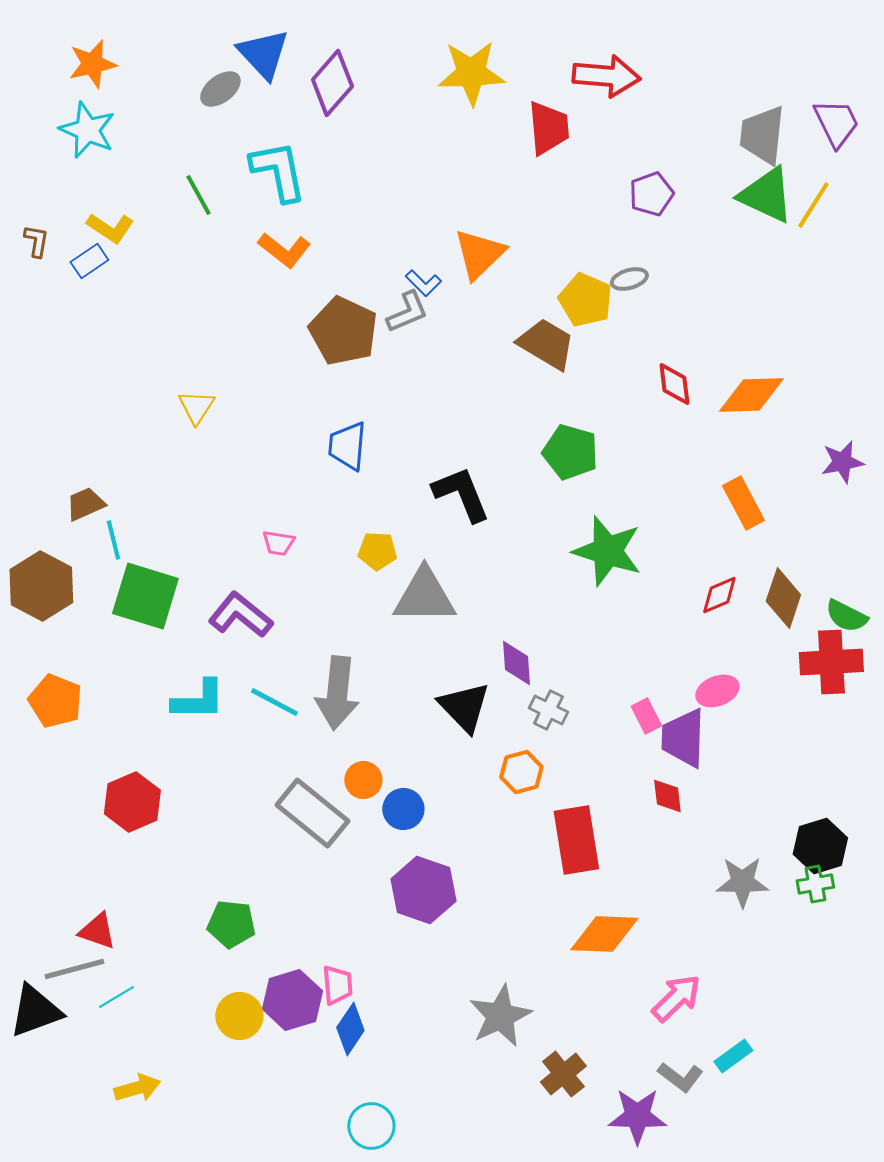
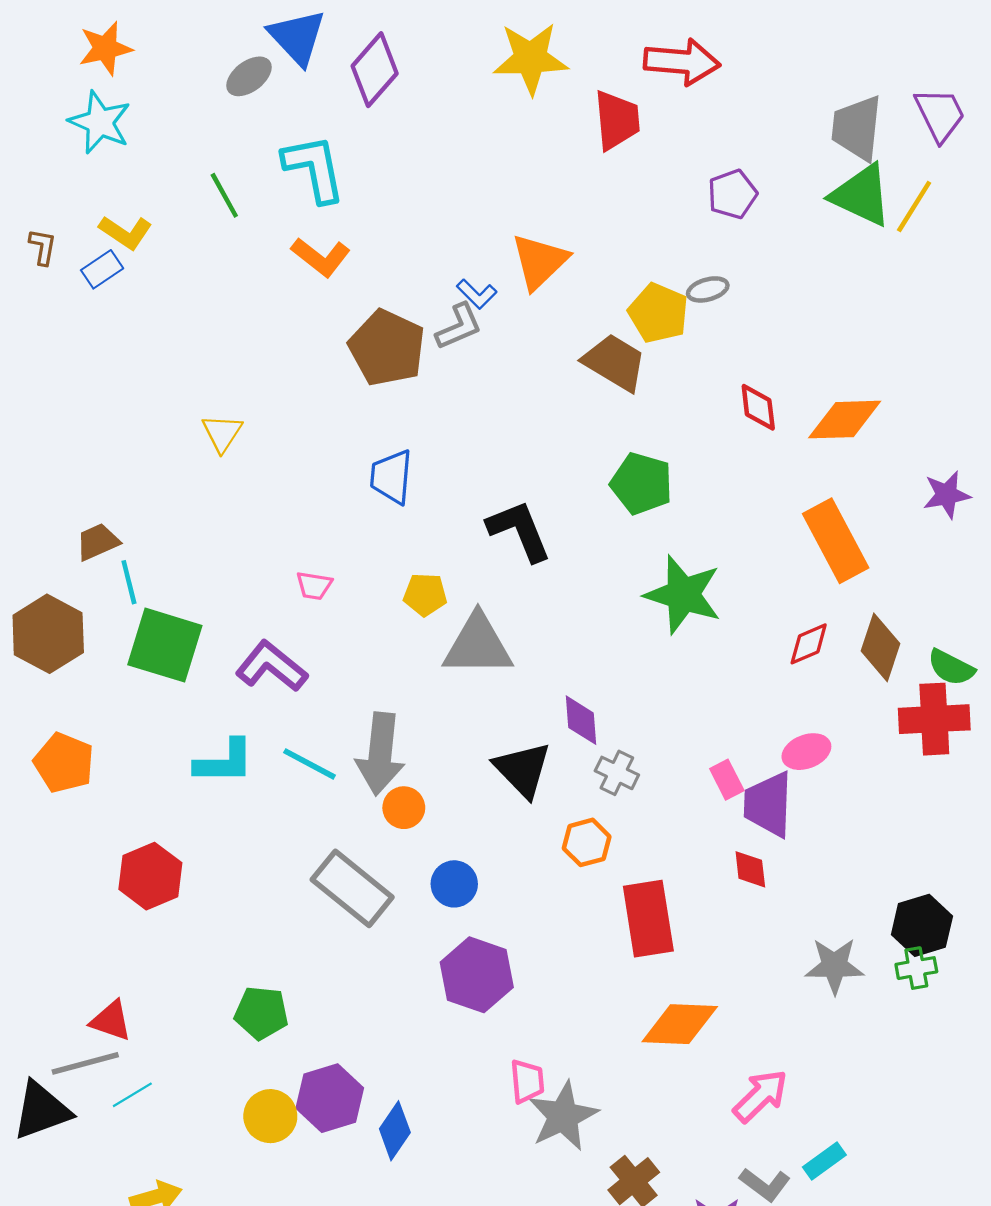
orange rectangle: (743, 503) -> (836, 541), size x1.4
orange circle: (363, 780) -> (404, 808), moved
pink trapezoid: (337, 985) -> (527, 1081), moved

